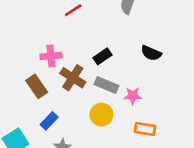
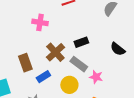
pink cross: (51, 56) -> (40, 22), moved
brown rectangle: (37, 86) -> (25, 63), moved
blue rectangle: (49, 121) -> (43, 77), moved

